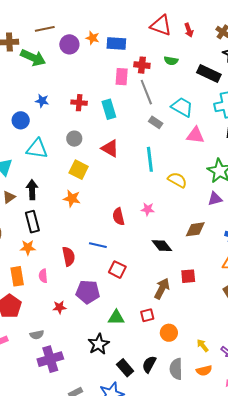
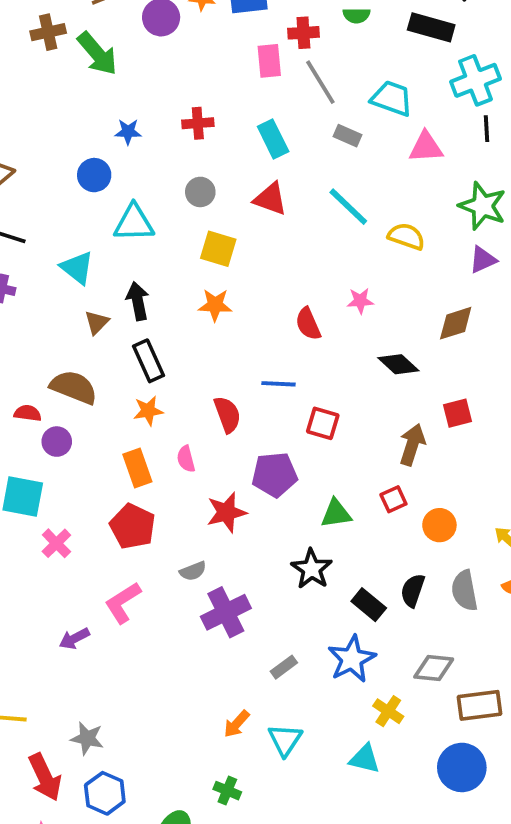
green arrow: (33, 58) -> (97, 54), turned 35
cyan rectangle: (109, 109) -> (273, 139), moved
cyan line: (150, 159) -> (348, 207), turned -30
red star: (59, 307) -> (226, 512), size x1.5

